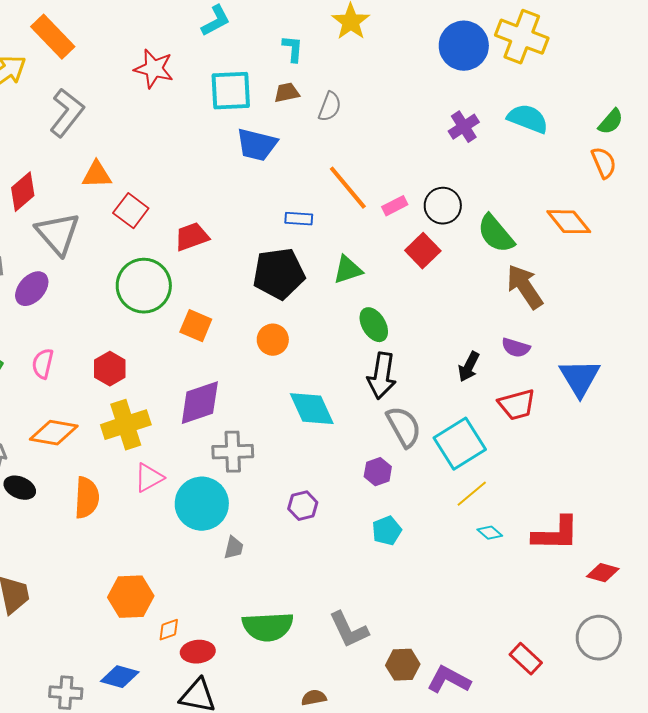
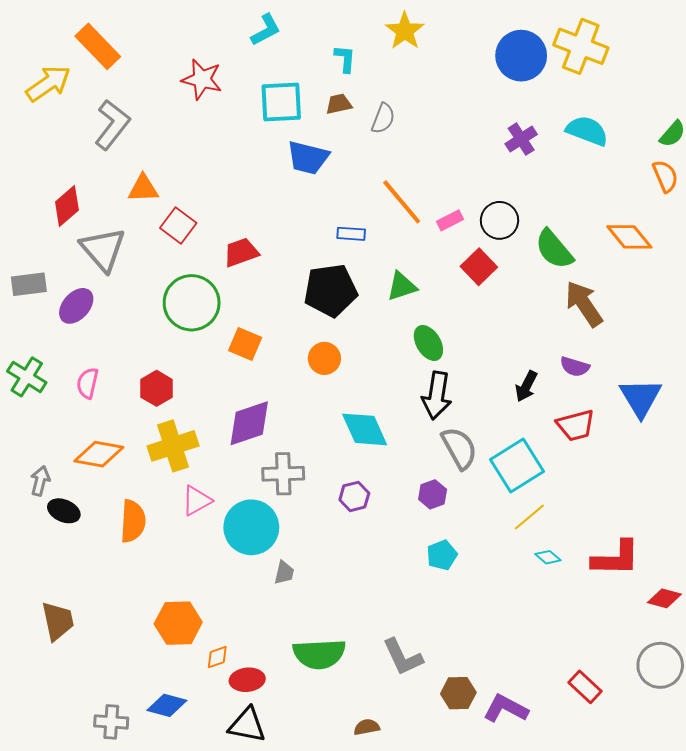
purple hexagon: (303, 506) -> (354, 496), moved

